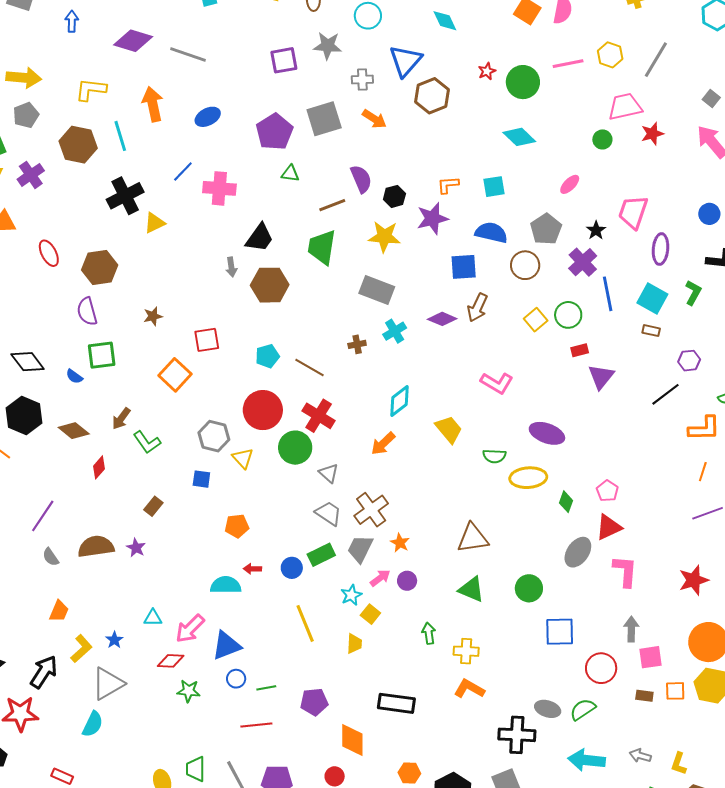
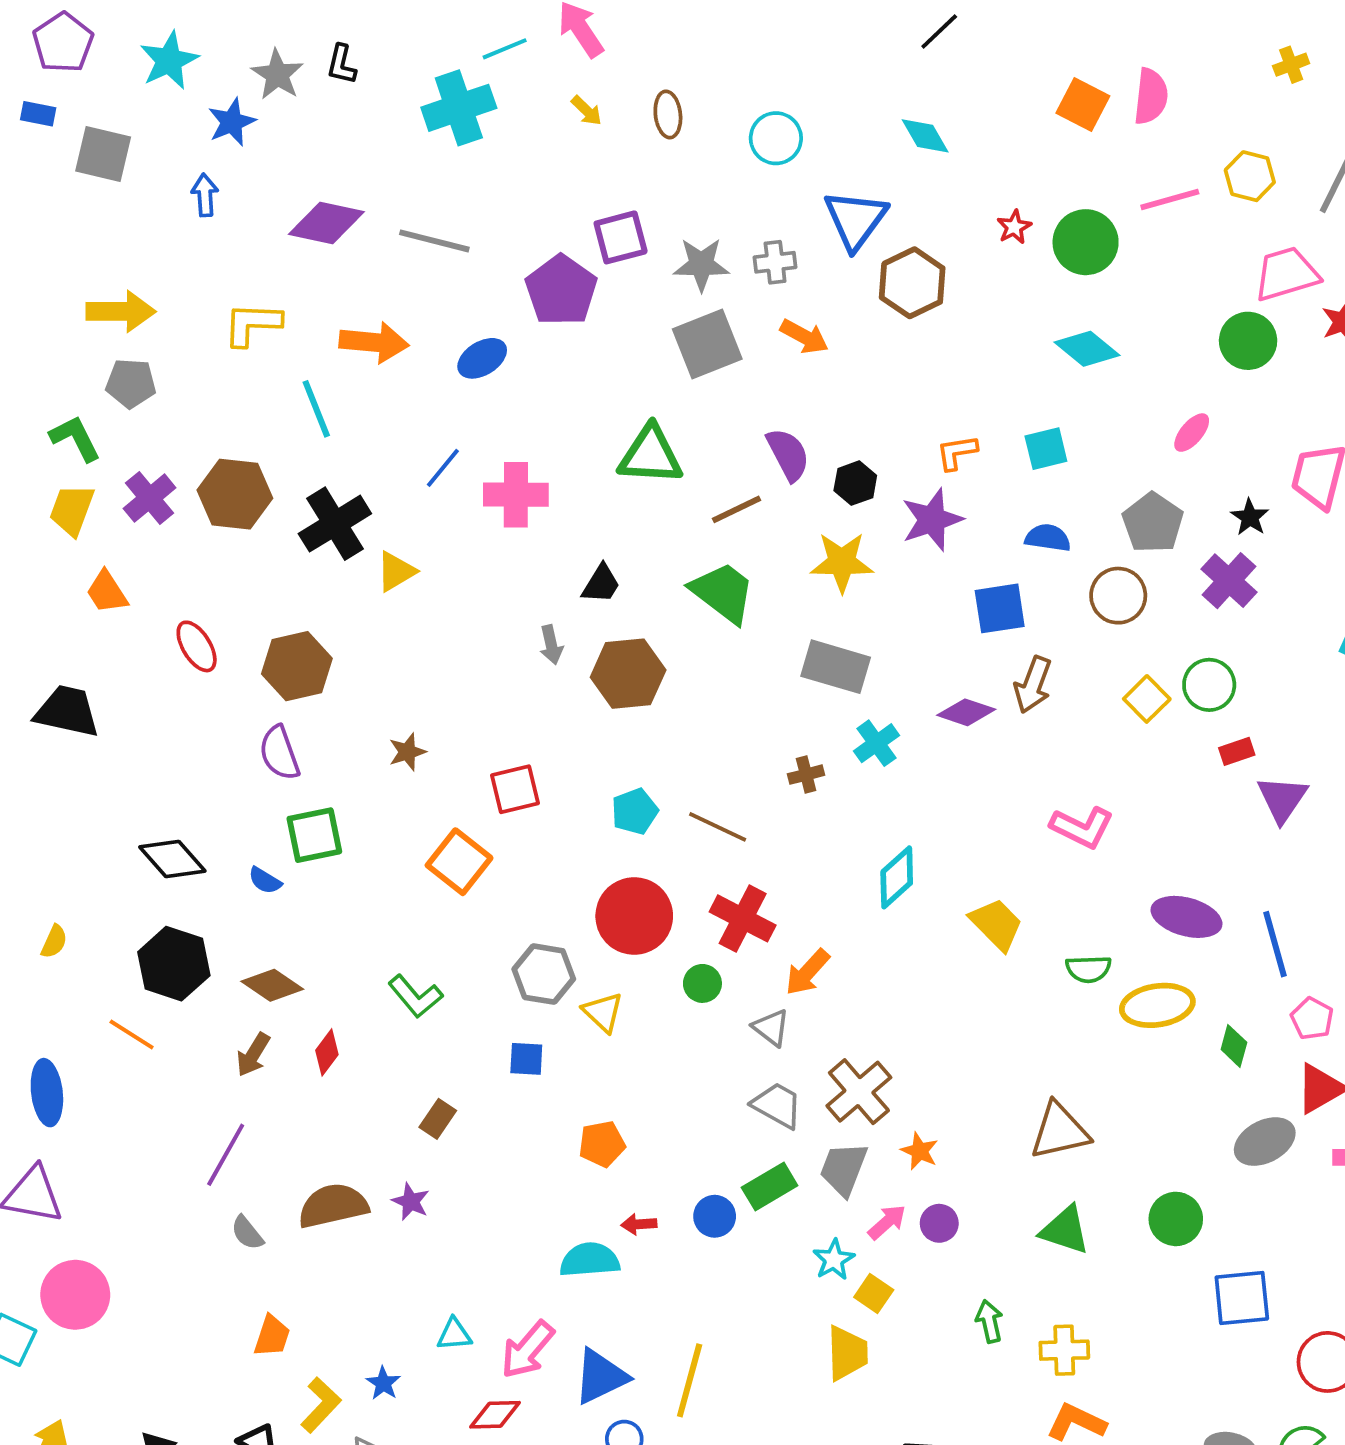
gray star: (328, 46) -> (701, 264), moved
orange arrow: (153, 104) -> (374, 342), turned 112
gray pentagon: (26, 115) -> (131, 383), turned 30
purple pentagon: (275, 132) -> (561, 290), moved
green circle: (602, 139) -> (1248, 341), size x1.5
brown hexagon: (78, 145) -> (235, 494), moved
green triangle: (290, 174) -> (650, 455), size x1.8
blue semicircle: (491, 233) -> (1048, 538), size x0.7
black trapezoid: (260, 238) -> (601, 584), size x0.7
green trapezoid: (322, 247) -> (723, 592), turned 123
blue line: (608, 294) -> (1275, 944), moved
brown arrow: (121, 419) -> (253, 1055), moved
orange arrow: (383, 444) -> (807, 972), moved
green circle: (295, 448) -> (702, 983), size x0.6
gray ellipse: (578, 552) -> (1265, 1142), turned 32
yellow line: (305, 623) -> (690, 1380), moved, turned 42
yellow trapezoid: (354, 644) -> (847, 1353), size x1.4

